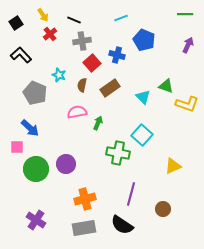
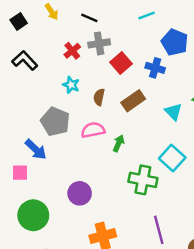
red cross: (50, 34) -> (72, 51), moved
blue cross: (117, 55) -> (155, 68), moved
red square: (92, 63) -> (121, 63), moved
gray pentagon: (35, 93) -> (55, 121), moved
green circle: (36, 169) -> (33, 215), moved
purple line: (131, 194) -> (159, 230), turned -30

